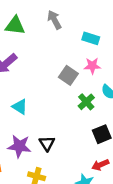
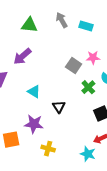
cyan rectangle: (91, 38) -> (86, 26), moved
black triangle: (47, 143) -> (59, 107), moved

